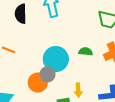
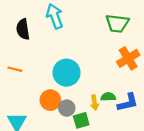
green semicircle: (86, 52) -> (108, 97), moved
gray circle: (47, 74) -> (67, 108), moved

